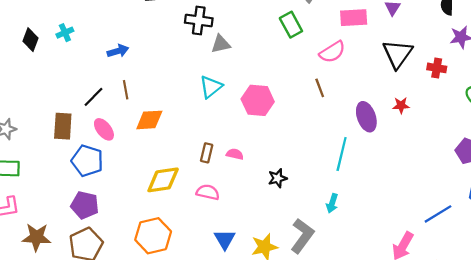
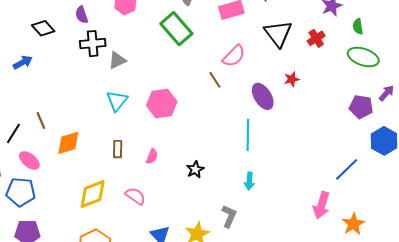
green rectangle: (291, 25) -> (176, 29), size x1.4
blue arrow: (118, 51) -> (23, 62), moved
pink semicircle: (332, 52) -> (234, 56), moved
red cross: (437, 68) -> (316, 38), turned -30
brown rectangle: (207, 153) -> (118, 149), moved
pink semicircle: (235, 154) -> (152, 156), turned 112
pink semicircle: (208, 192) -> (135, 196), turned 35
gray L-shape: (302, 236) -> (229, 216), size x0.7

